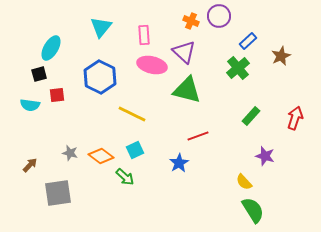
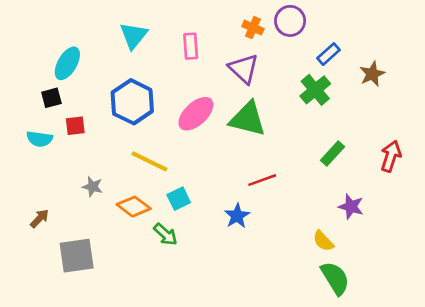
pink ellipse: (152, 65) -> (196, 114), moved, turned -56
yellow line: (132, 114) -> (150, 161), moved
gray star: (70, 153) -> (93, 187), moved

